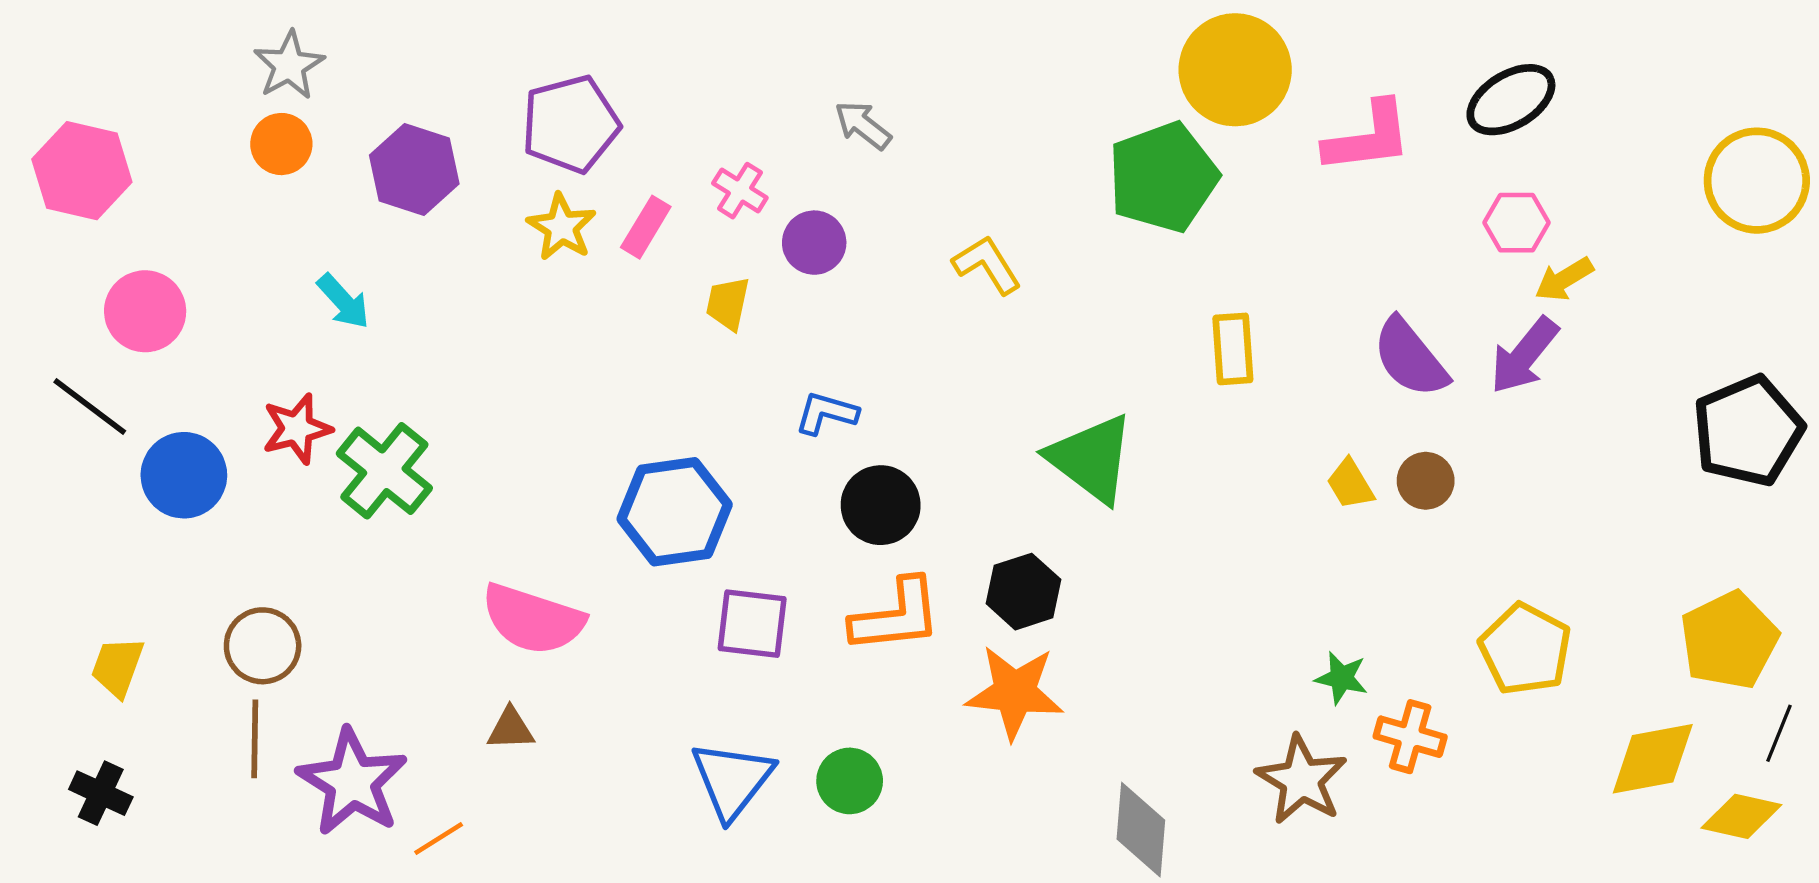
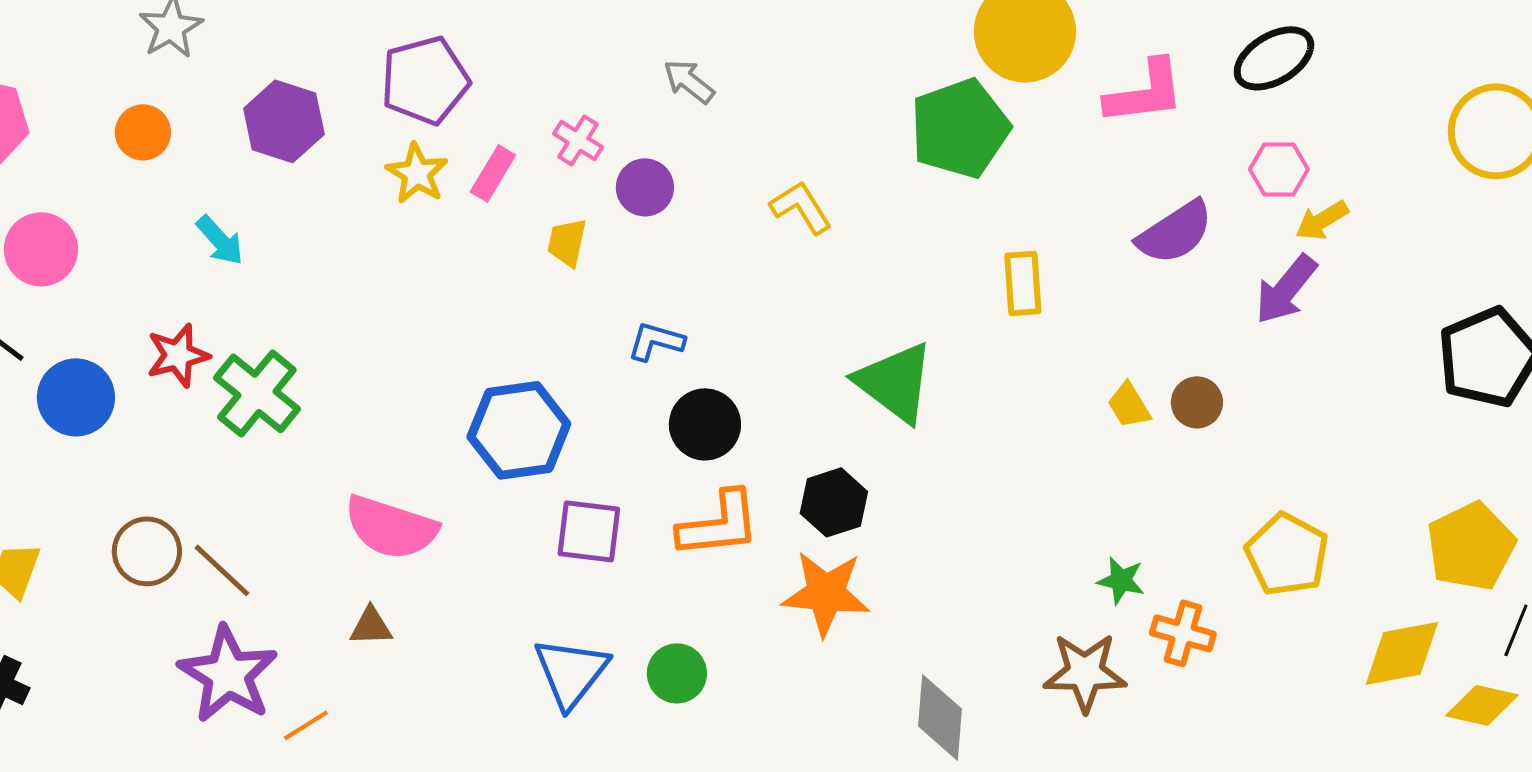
orange circle: (281, 144) -> (143, 132), moved
purple semicircle: (1410, 358) -> (1175, 232), moved, turned -84
brown line: (255, 739) -> (222, 570), moved, turned -48
brown star: (1302, 780) -> (1085, 672), turned -30

